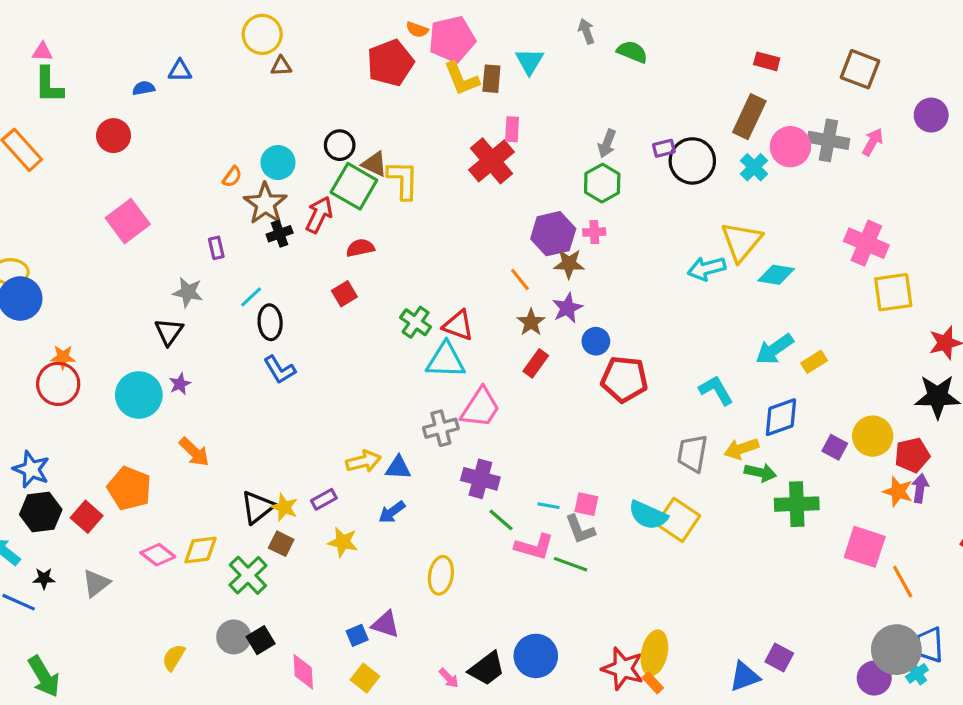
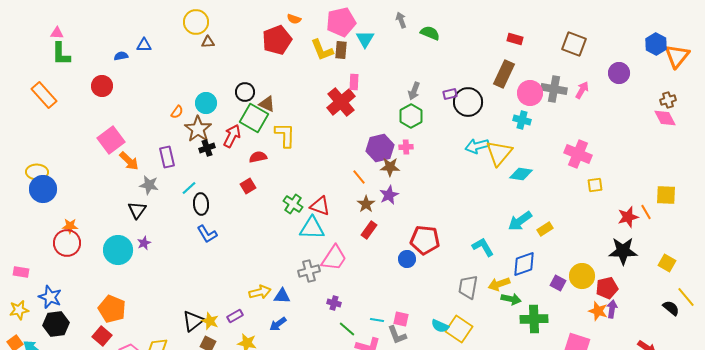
pink pentagon: (452, 39) -> (341, 22), moved
cyan cross: (754, 167) -> (522, 120), moved, turned -30
yellow L-shape: (403, 180) -> (285, 135), moved
purple rectangle: (216, 248) -> (167, 157), size x1.5
cyan arrow: (707, 268) -> (477, 146), moved
yellow square: (893, 292) -> (595, 185), size x0.6
blue circle: (596, 341) -> (407, 259), moved
orange arrow: (194, 452) -> (129, 161), moved
purple cross: (480, 479) -> (334, 303), size x0.6
cyan semicircle: (648, 515) -> (440, 326), size x0.7
red square: (87, 517) -> (102, 336), moved

